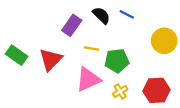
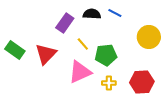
black semicircle: (101, 15) -> (92, 14), turned -42
yellow line: (91, 48) -> (83, 44), turned 40
yellow cross: (120, 91) -> (109, 83), turned 32

